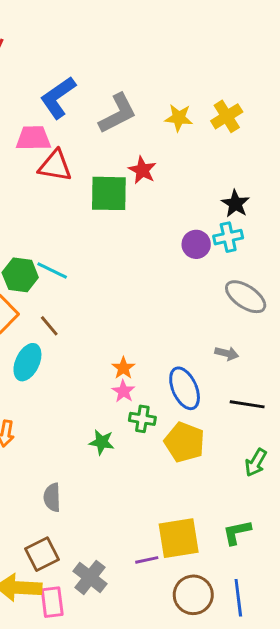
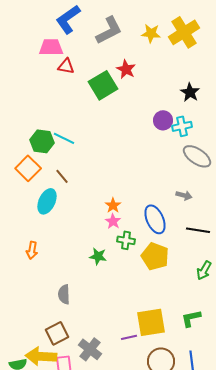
yellow cross: (227, 116) -> (184, 32), size x1.4
red triangle: (55, 166) -> (66, 66), size x0.7
green square: (109, 193) -> (103, 85), turned -32
cyan cross: (228, 237) -> (182, 126), moved

